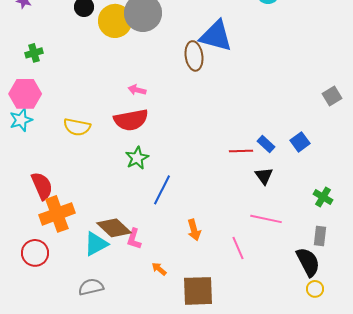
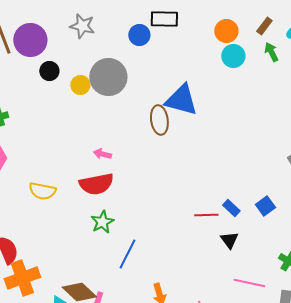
yellow circle: (115, 21) -> (80, 85), size x0.6
pink line: (266, 219) -> (249, 283), moved

